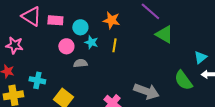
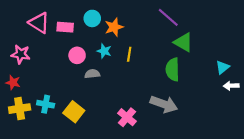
orange star: (111, 20) -> (114, 27), moved, turned -30
cyan circle: (80, 27) -> (92, 18), moved
cyan cross: (37, 80) -> (46, 104), moved
green semicircle: (183, 80) -> (173, 69), moved, turned 35

